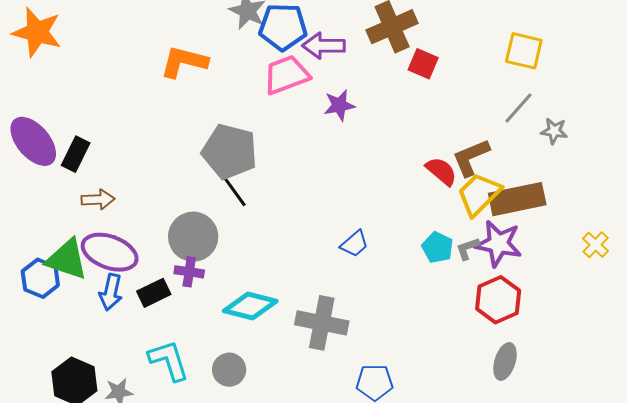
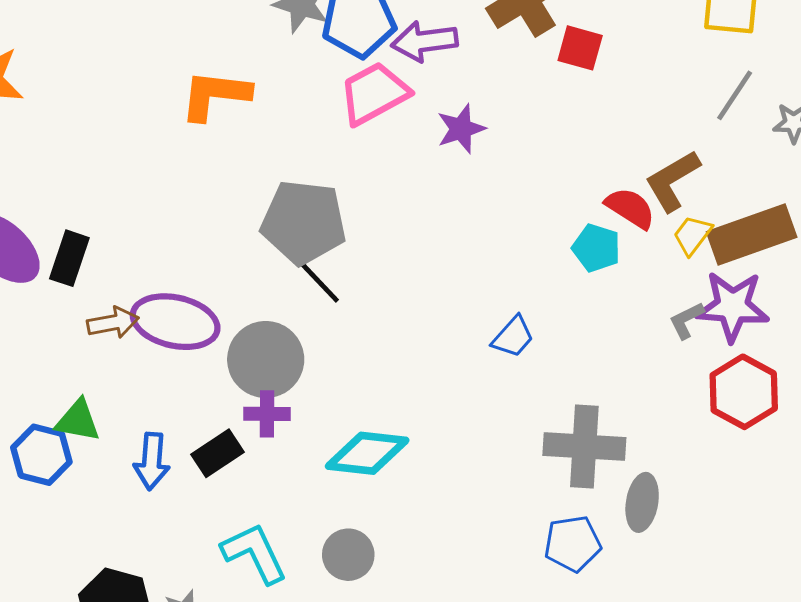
yellow trapezoid: (479, 194) -> (692, 235), size x0.6
cyan pentagon: (438, 247) -> (596, 248), moved
purple ellipse: (110, 252) -> (175, 322), moved
green triangle: (67, 259) -> (78, 421), size x0.7
gray cross: (322, 323) -> (584, 447), moved
gray ellipse: (505, 361) -> (642, 502), moved

